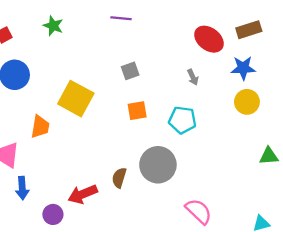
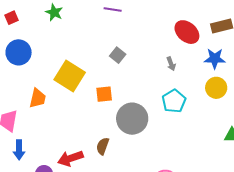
gray square: (130, 71) -> (118, 55), turned -35
orange square: (137, 111) -> (104, 94), moved
cyan pentagon: (182, 120) -> (174, 101), moved, turned 30
gray circle: (158, 165) -> (132, 119), moved

